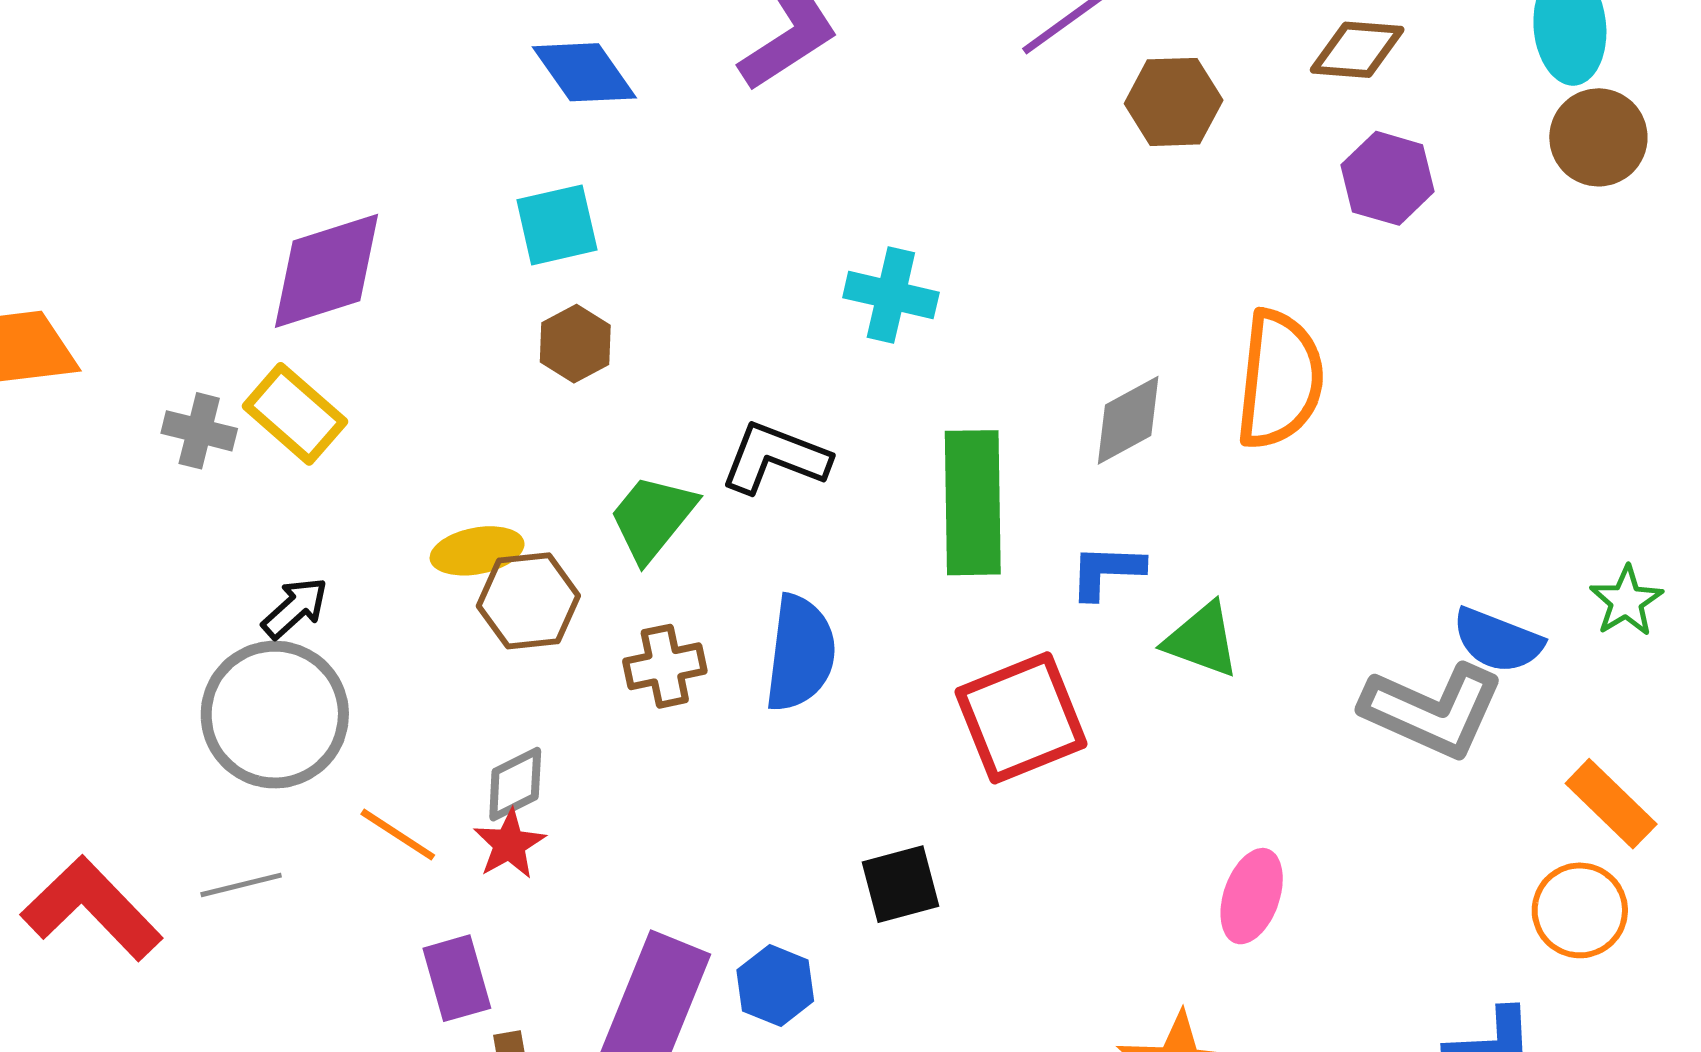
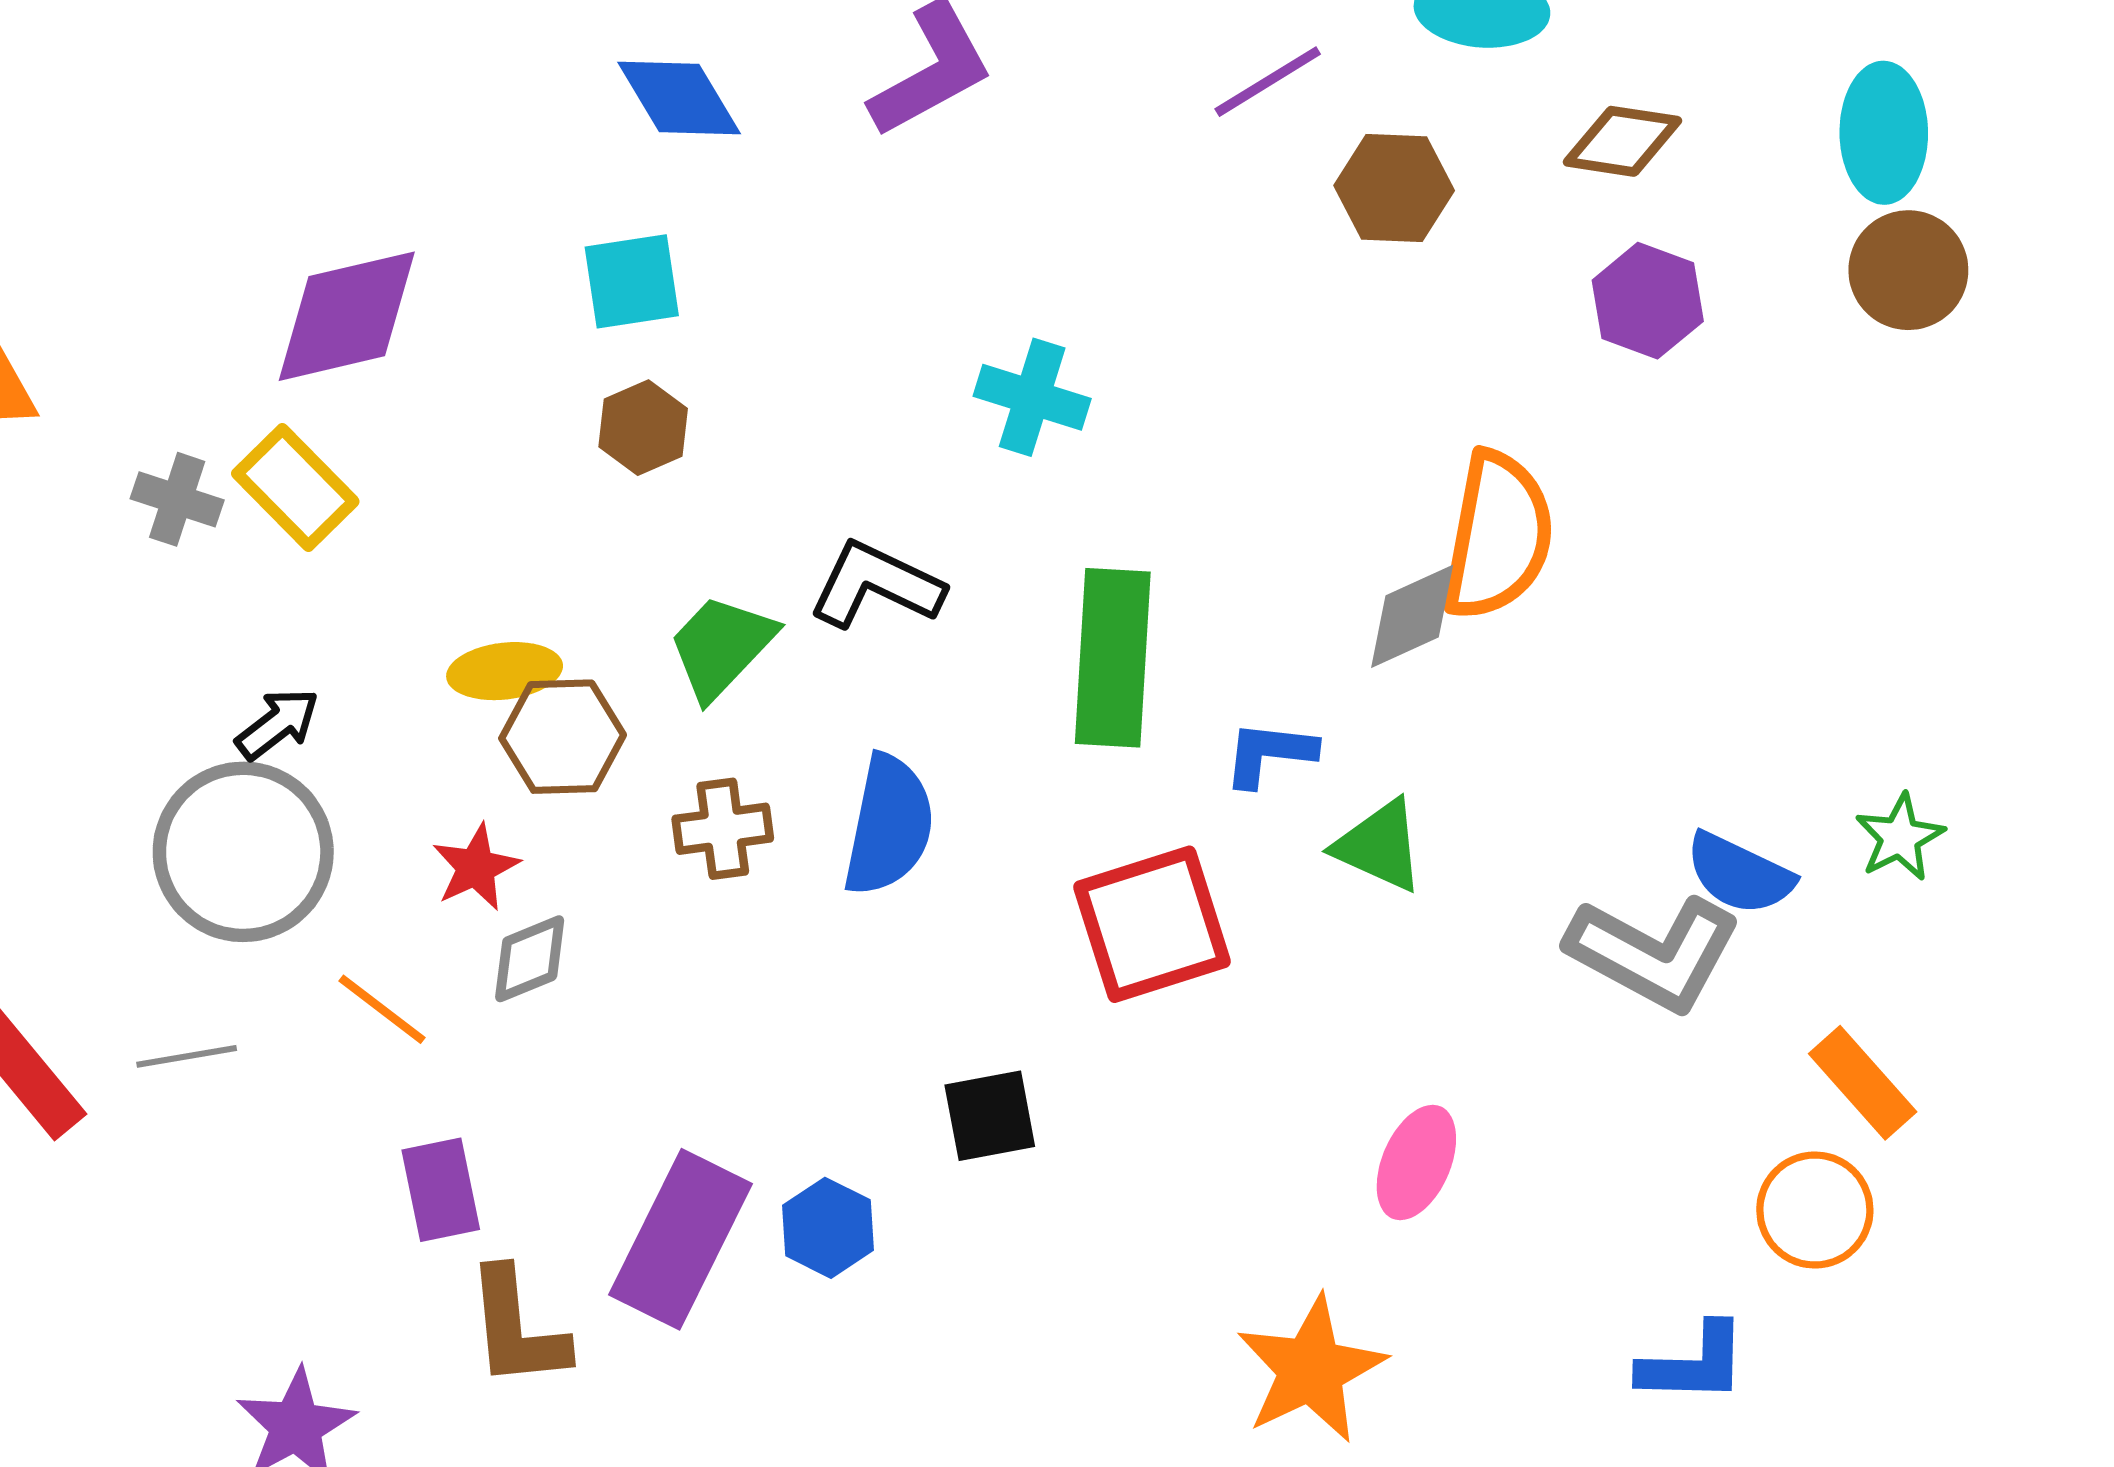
gray diamond: (1128, 420) -> (1412, 616), moved
red star: (509, 844) -> (476, 867), moved

